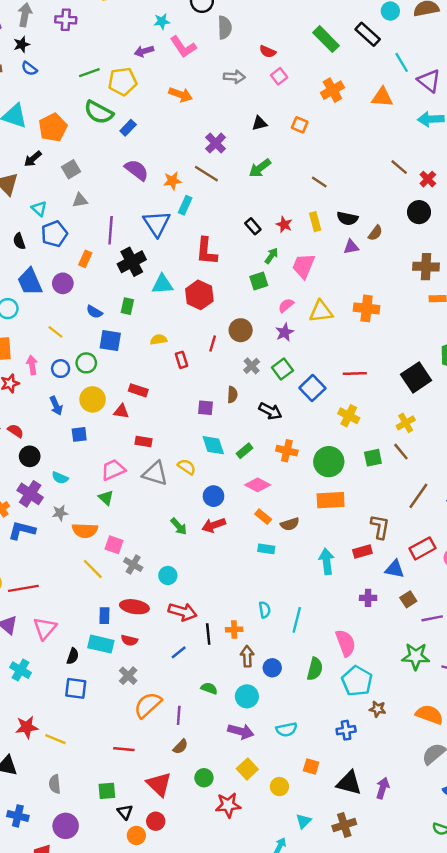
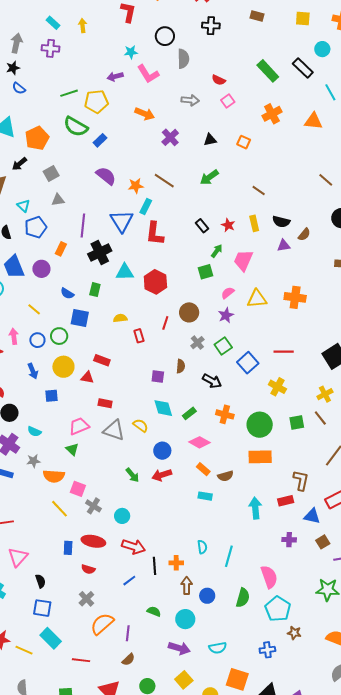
purple cross: (216, 143) -> (170, 137), moved
red L-shape: (206, 251) -> (155, 234), moved
cyan rectangle: (101, 644) -> (51, 638), moved, turned 30
black semicircle: (73, 656) -> (40, 581), turned -40
orange square: (311, 766) -> (237, 679), size x1.6

